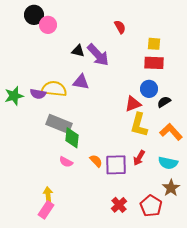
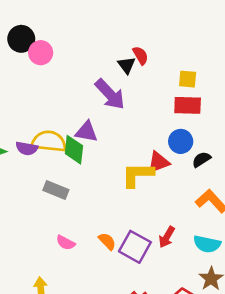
black triangle: (78, 51) -> (127, 65), moved, turned 40
gray rectangle: (59, 124) -> (56, 190), size x0.7
yellow L-shape: (139, 125) -> (138, 175), moved, turned 75
green diamond: (72, 138) -> (74, 150), moved
purple square: (116, 165) -> (135, 247), turned 30

